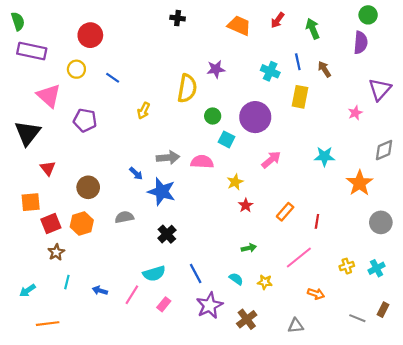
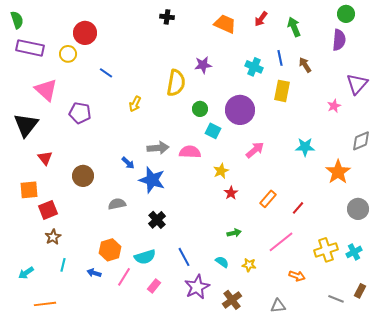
yellow circle: (76, 69) -> (68, 54), moved
red line: (317, 221) -> (298, 208), turned 32
orange hexagon: (82, 223) -> (110, 250), moved
yellow cross: (347, 266) -> (326, 250), size x1.6

